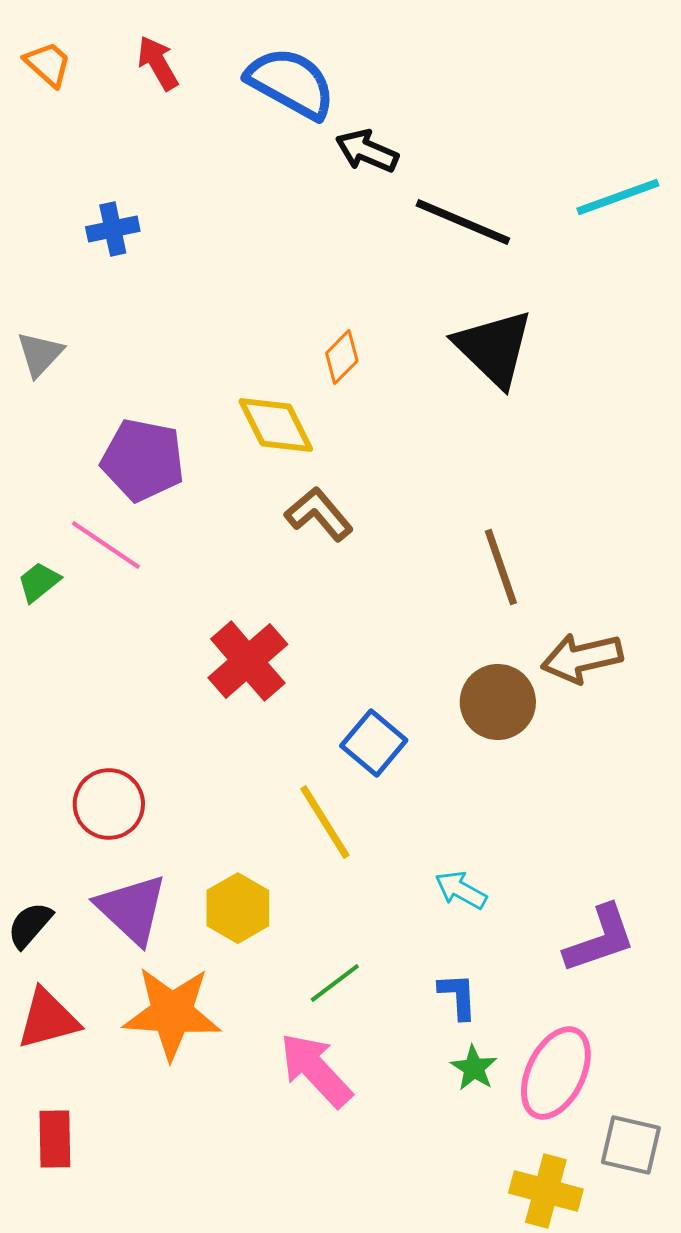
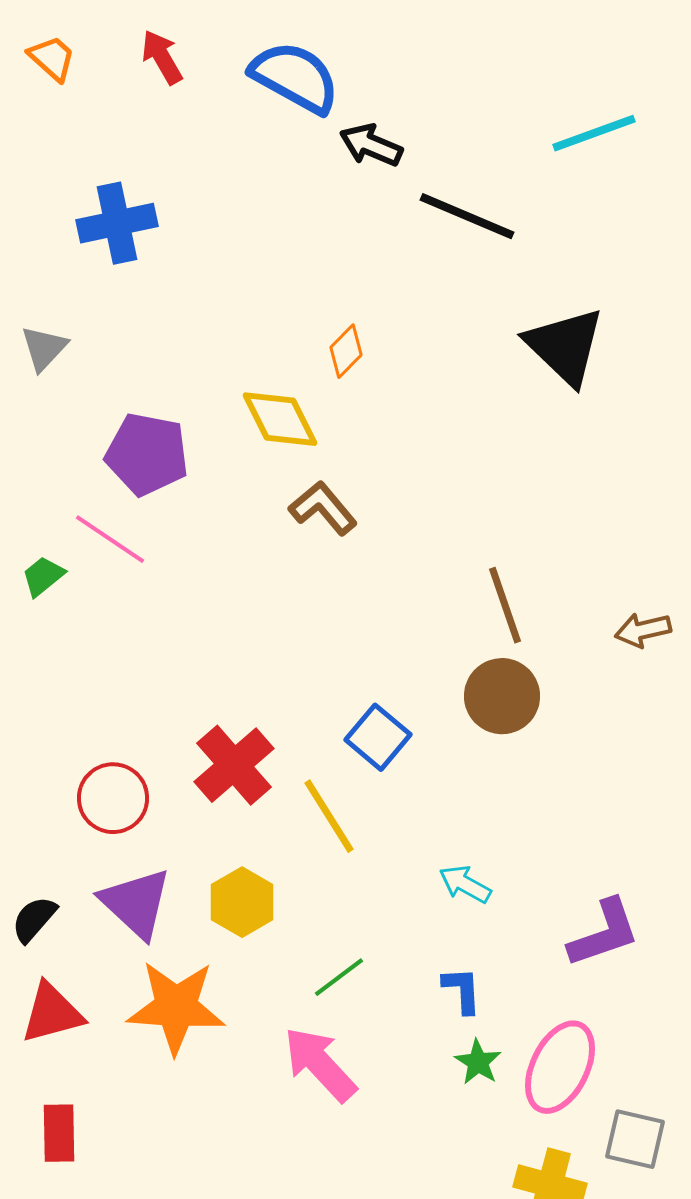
cyan line: (618, 197) -> (594, 133), moved
blue cross: (113, 229) -> (117, 223), size x1.5
black triangle: (494, 348) -> (565, 346), moved
brown line: (501, 567) -> (505, 605), moved
brown arrow: (582, 658) -> (643, 630), moved, size x0.7
red cross: (248, 661) -> (234, 765), moved

